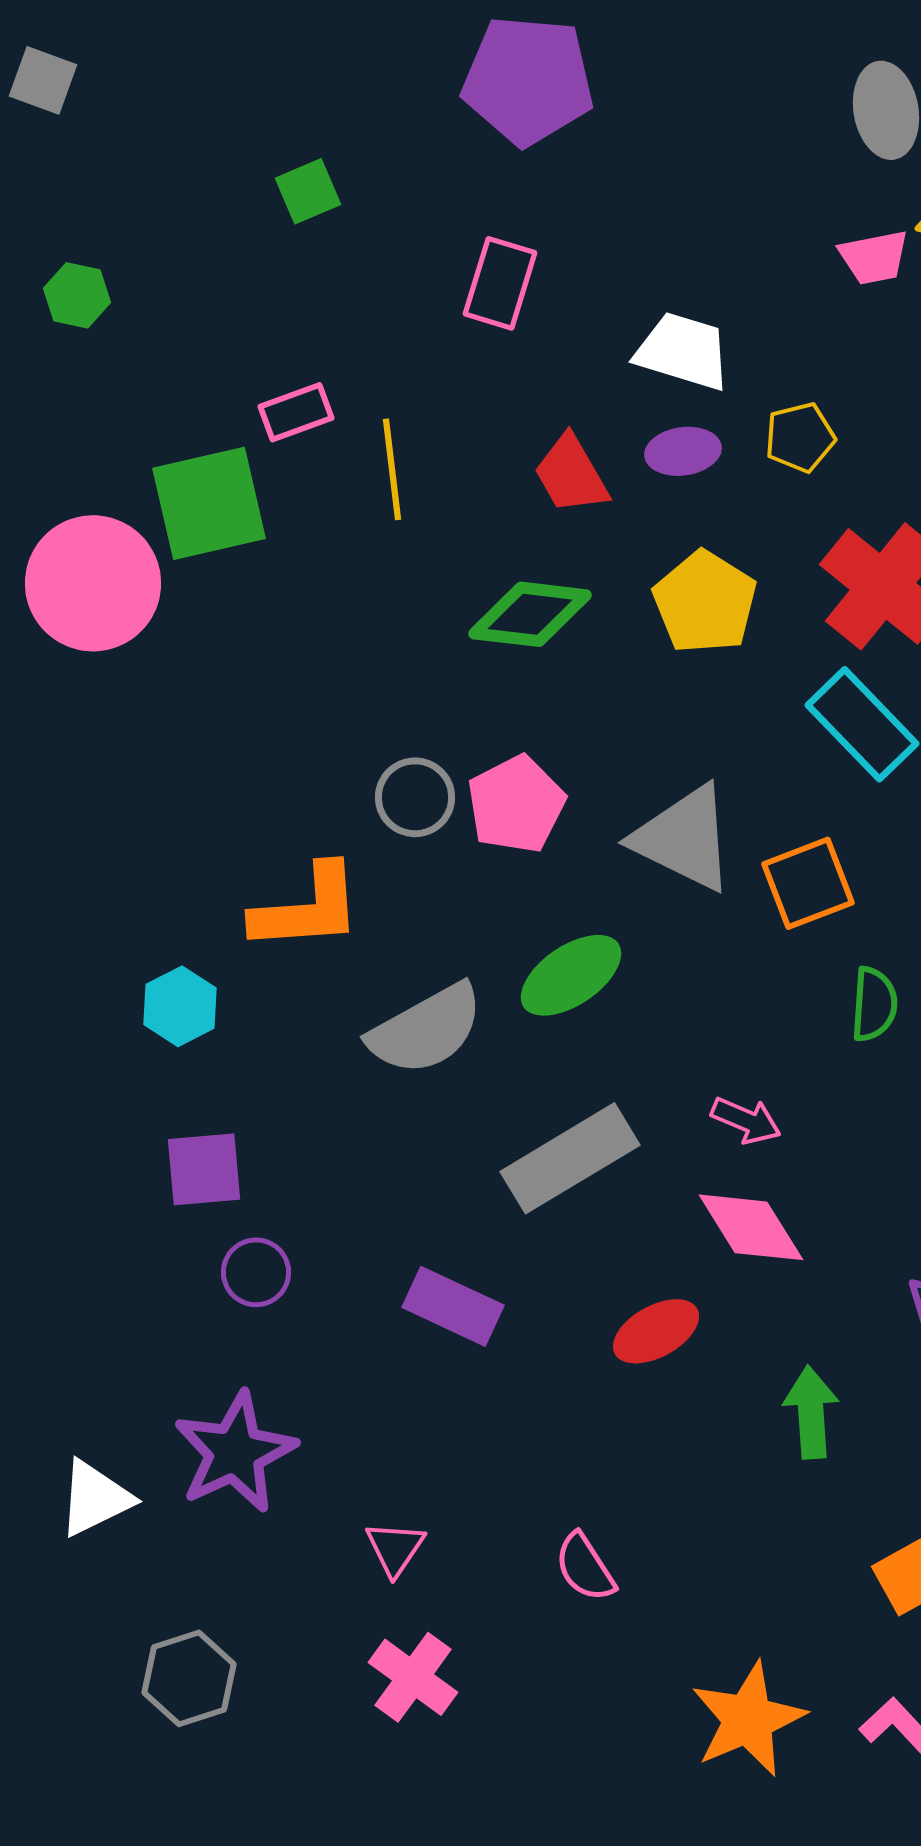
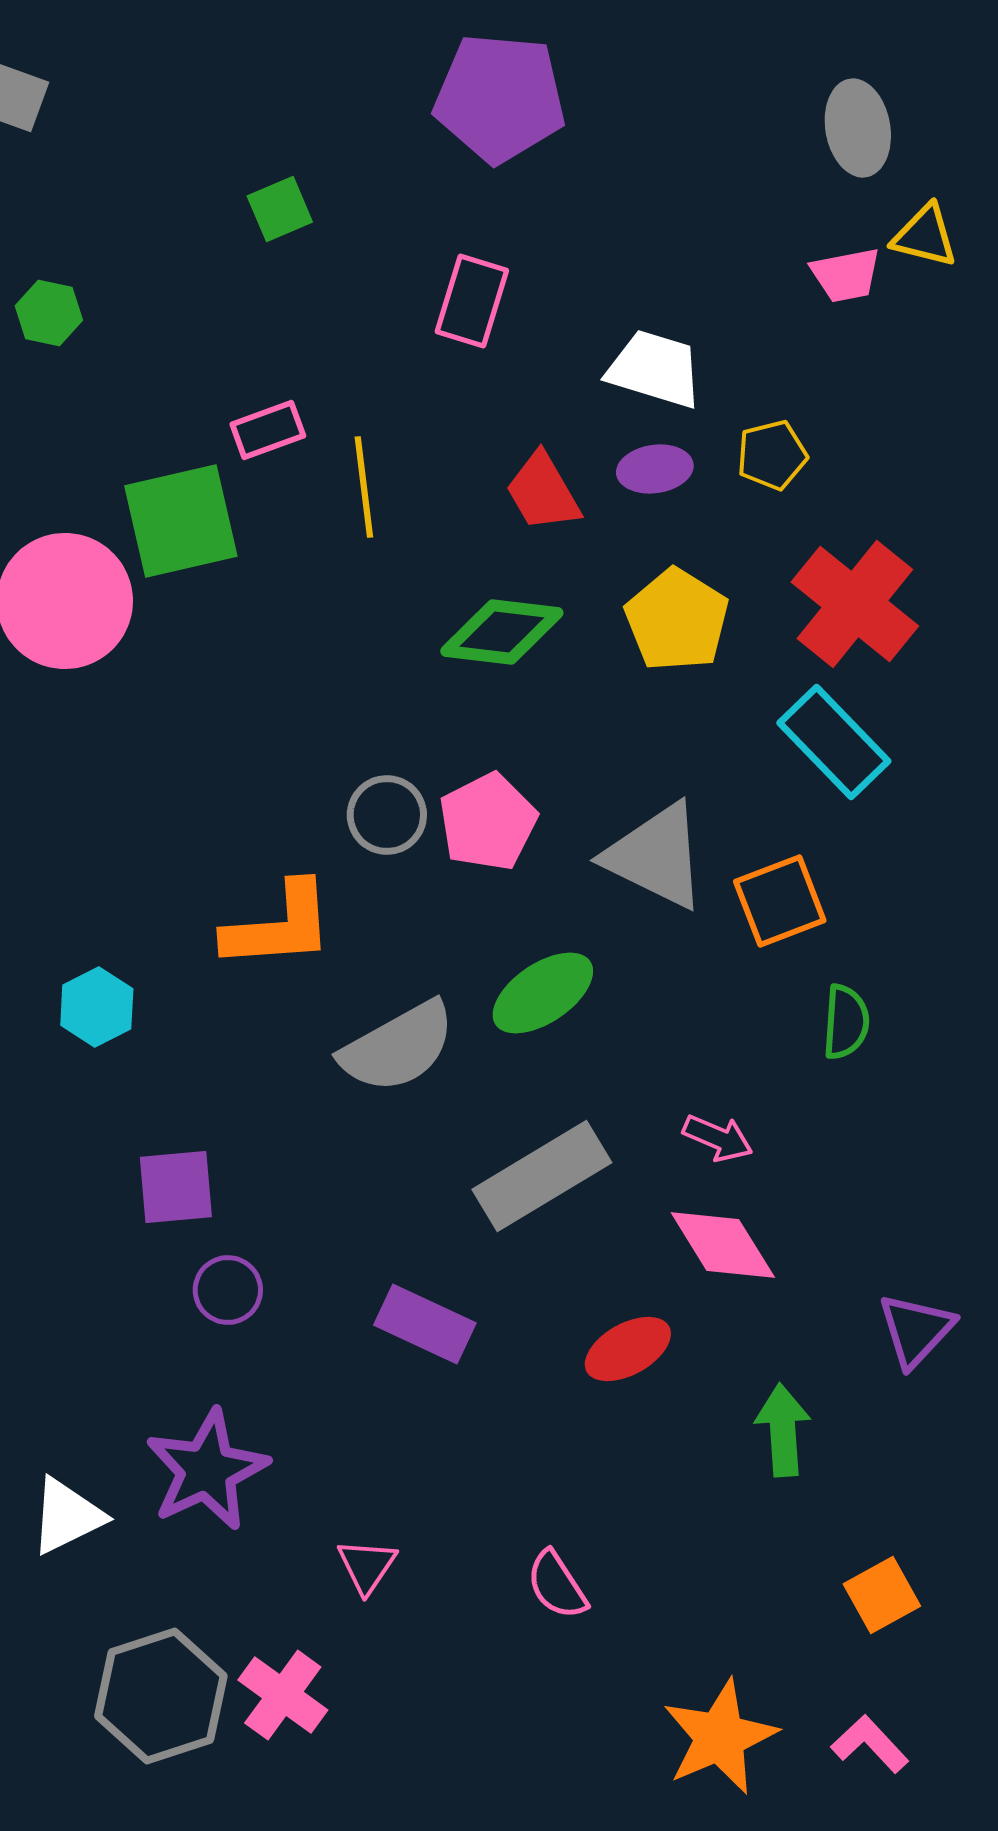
cyan hexagon: (180, 1006) -> (97, 1007), moved
pink cross: (413, 1677) -> (283, 1695), moved
gray hexagon: (189, 1678) -> (161, 1696), size x1.4

